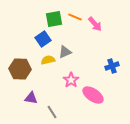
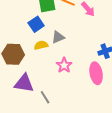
pink ellipse: (93, 95) -> (96, 73), moved, turned 45
purple triangle: (31, 98) -> (24, 83), size x1.5

